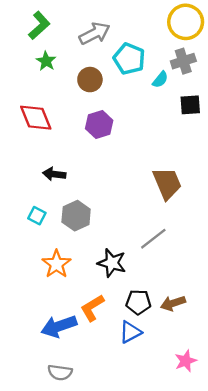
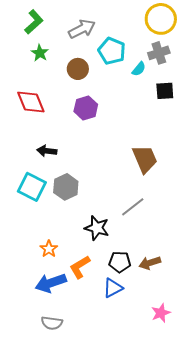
cyan square: (37, 216) -> (32, 187), size x1.8
orange star: (56, 264) -> (49, 249), moved, size x0.7

